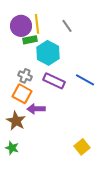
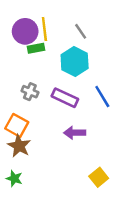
cyan hexagon: (48, 53) -> (75, 62), moved
blue line: (85, 80) -> (102, 96), turned 30
orange square: (22, 94) -> (17, 125), moved
purple arrow: (36, 109) -> (75, 133), moved

